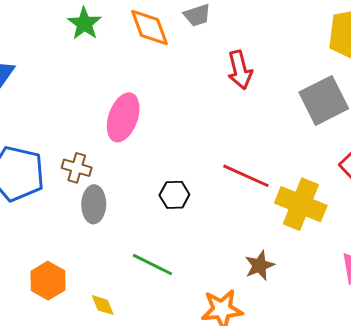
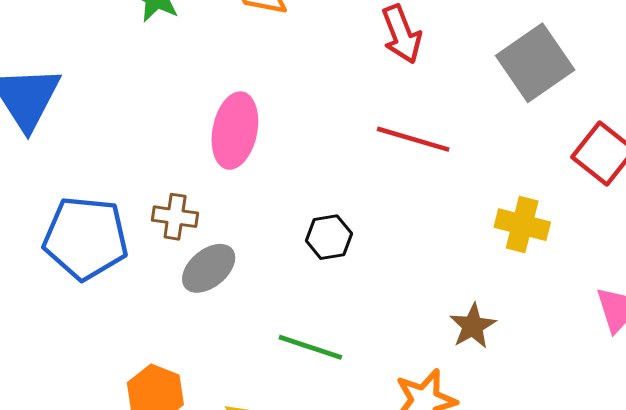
red line: (246, 176) -> (413, 139), moved
gray ellipse: (94, 204) -> (209, 268), turned 57
yellow cross: (301, 204) -> (522, 225), size x0.7

